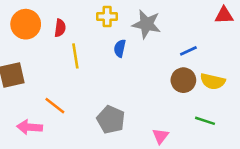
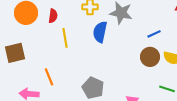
blue semicircle: (120, 48) -> (100, 32), size x1.5
orange line: (55, 106) -> (49, 77), turned 30

